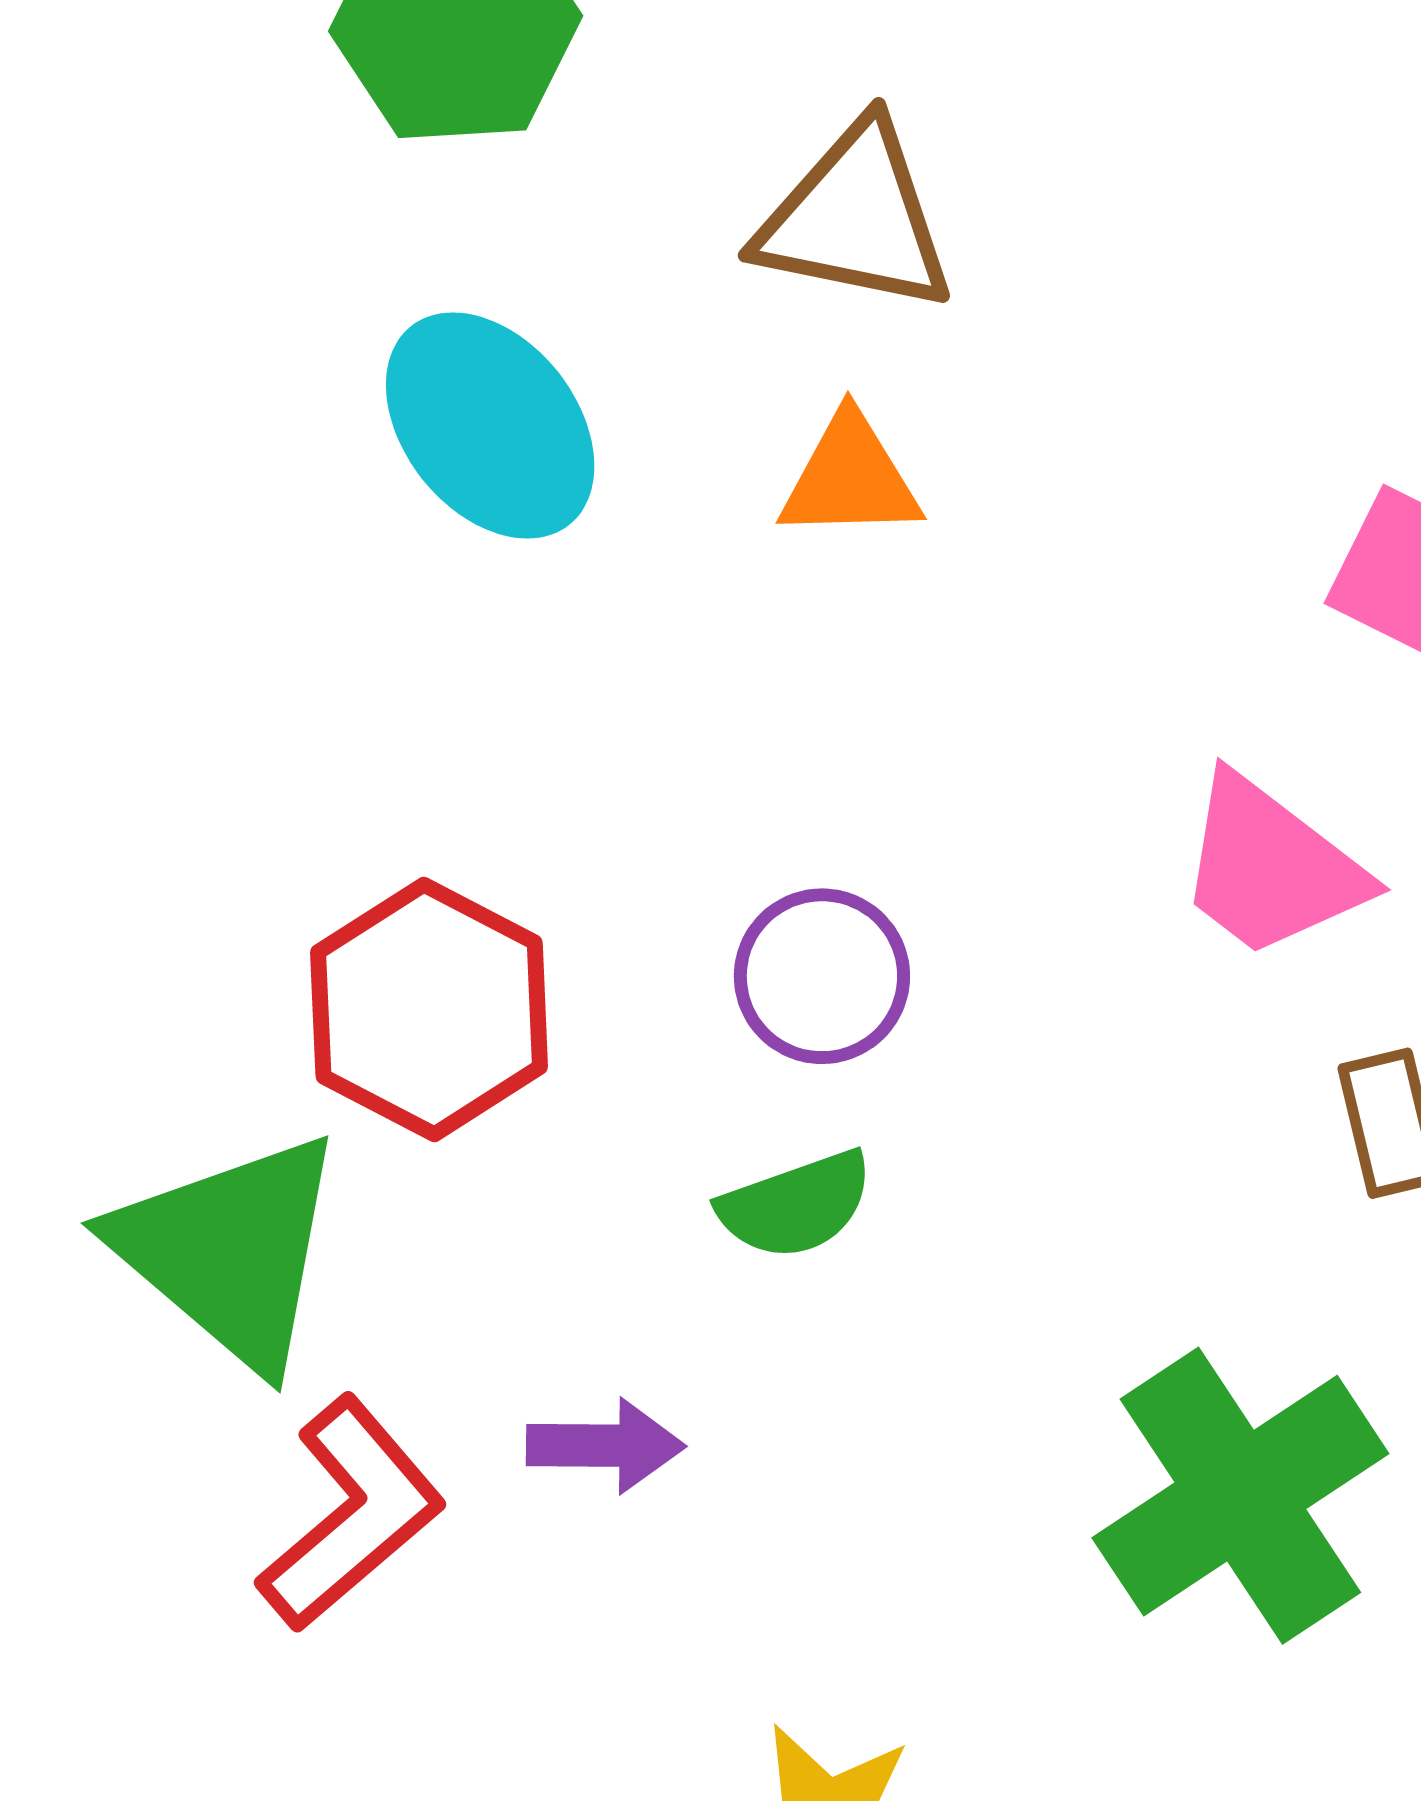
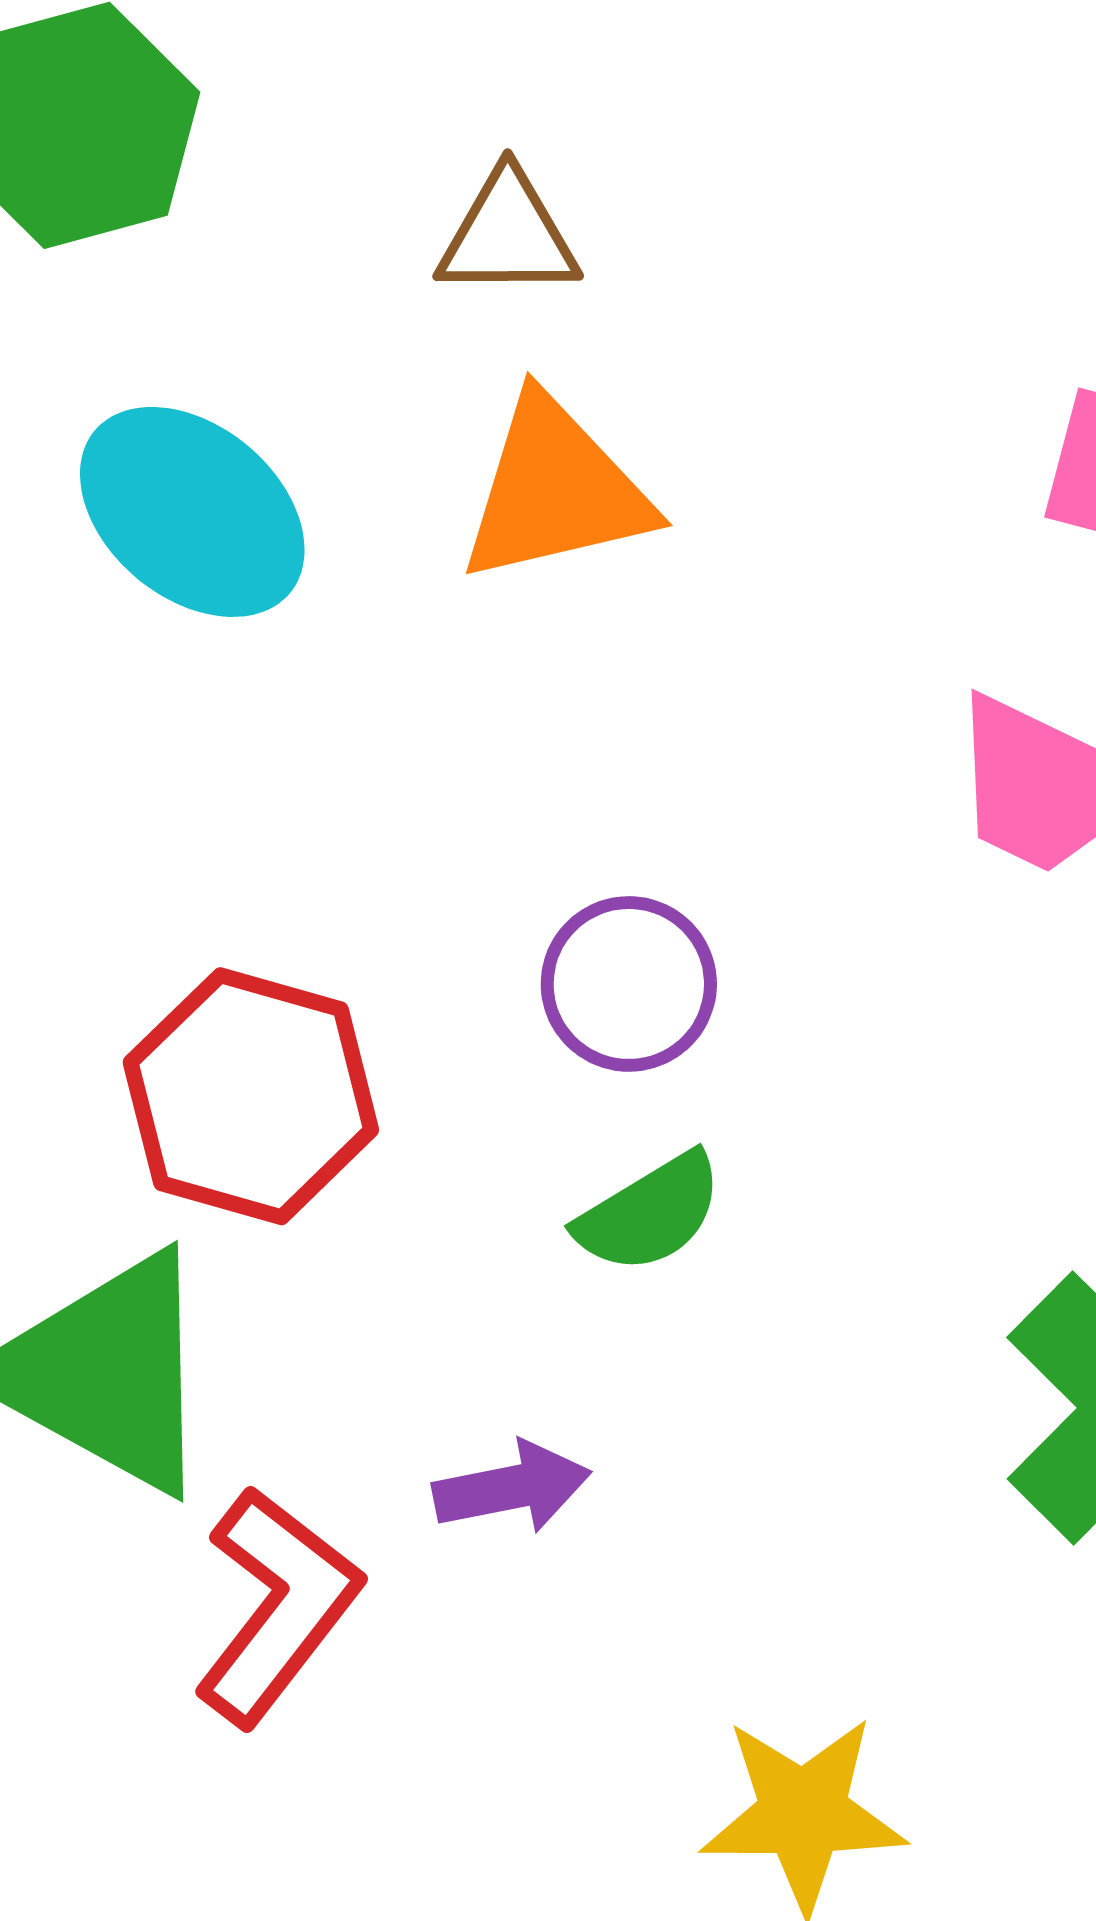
brown triangle: (855, 219) -> (508, 235), size x0.7
orange triangle: (850, 478) -> (555, 490), size x1.4

